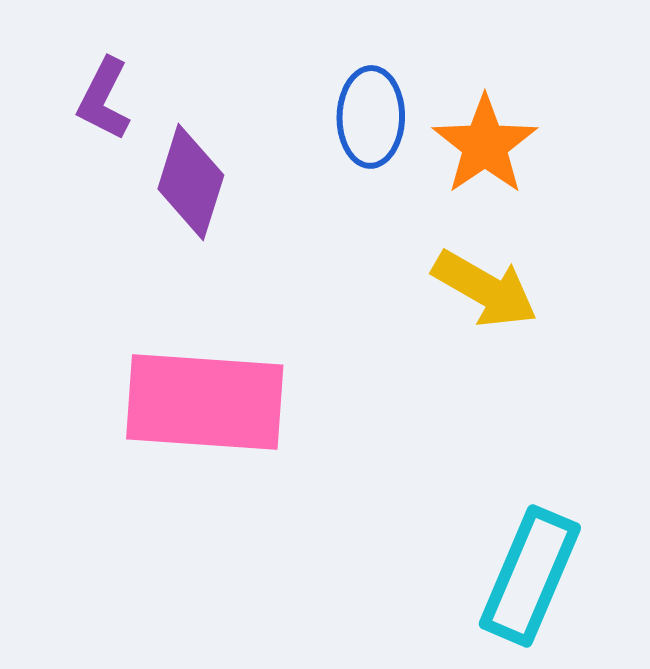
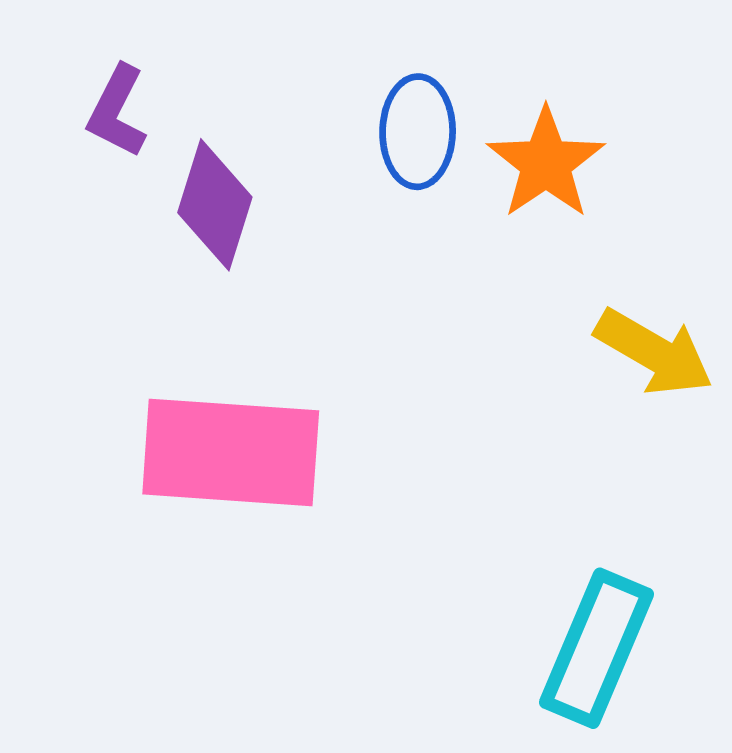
yellow arrow: (485, 289) -> (654, 352), moved

